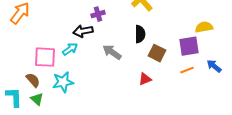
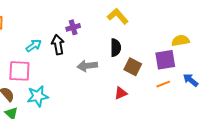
black arrow: (83, 31) -> (58, 45), turned 90
cyan arrow: (70, 49) -> (34, 46), moved
gray arrow: (112, 52) -> (87, 66), turned -42

